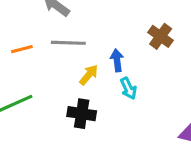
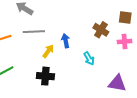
brown cross: (161, 36) -> (101, 30), moved
cyan arrow: (128, 88) -> (89, 58), moved

